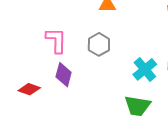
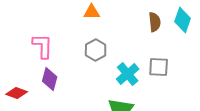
gray hexagon: (99, 44) -> (96, 50), moved

